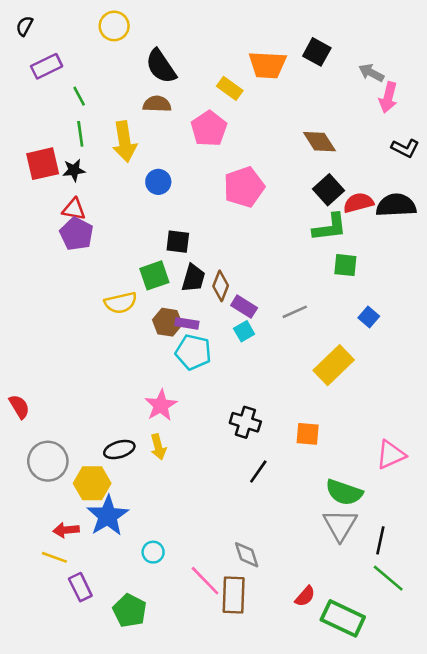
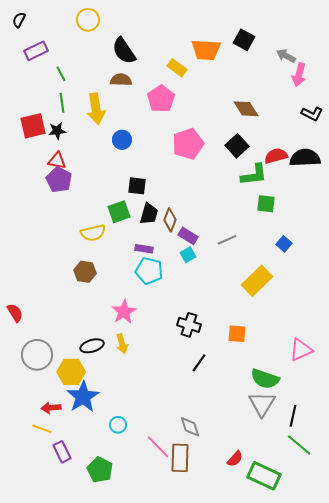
black square: (328, 190) -> (237, 146), moved
brown hexagon: (167, 322) -> (85, 272), moved

